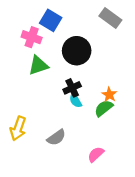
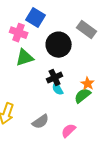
gray rectangle: (110, 18) -> (87, 30), moved
pink semicircle: (96, 154) -> (69, 131), moved

